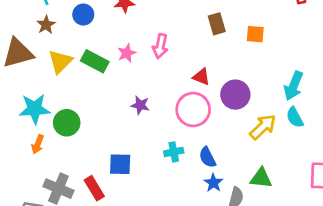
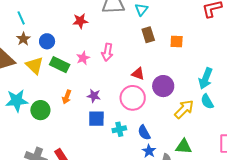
blue circle: (83, 15) -> (47, 41), moved
yellow triangle: (60, 62) -> (35, 65), turned -30
orange arrow: (38, 144) -> (67, 97), moved
blue square: (120, 164) -> (96, 119), moved

